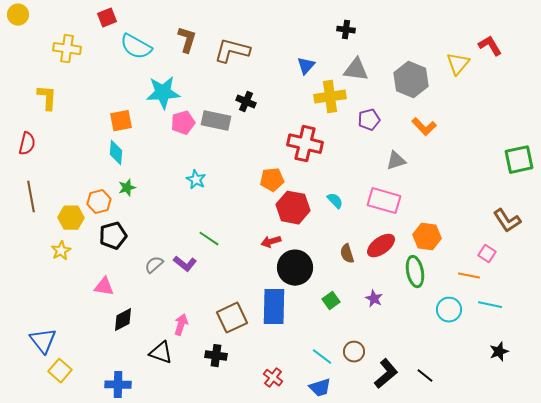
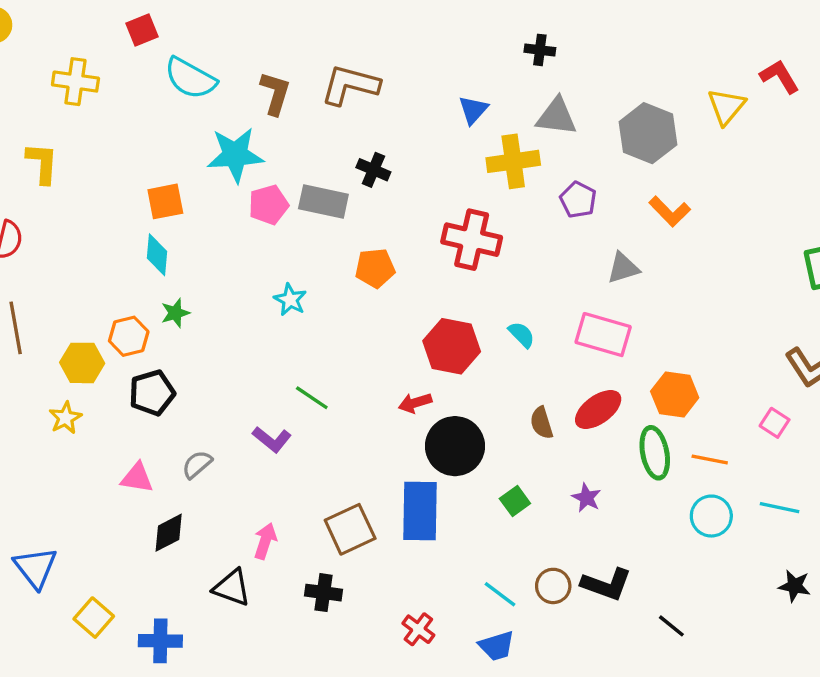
brown L-shape: (187, 40) -> (275, 93), moved
purple pentagon: (369, 120) -> (578, 200), turned -30
orange pentagon: (272, 180) -> (375, 268), moved
gray semicircle: (154, 265) -> (197, 464), moved
orange line: (469, 276) -> (710, 459), moved
black star: (499, 352) -> (795, 586), turned 30
yellow square: (60, 371) -> (94, 618), moved
black L-shape: (386, 374) -> (606, 584), moved, turned 60

